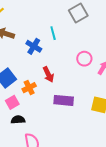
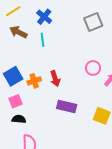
cyan line: (53, 33) -> (43, 40), moved
blue cross: (34, 46) -> (44, 17), moved
orange cross: (29, 88) -> (34, 81), moved

